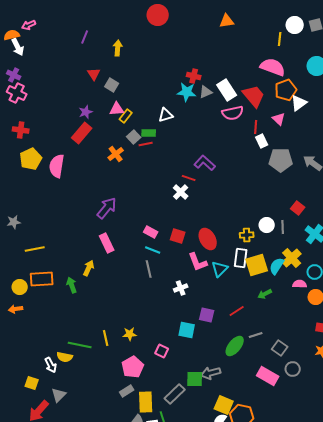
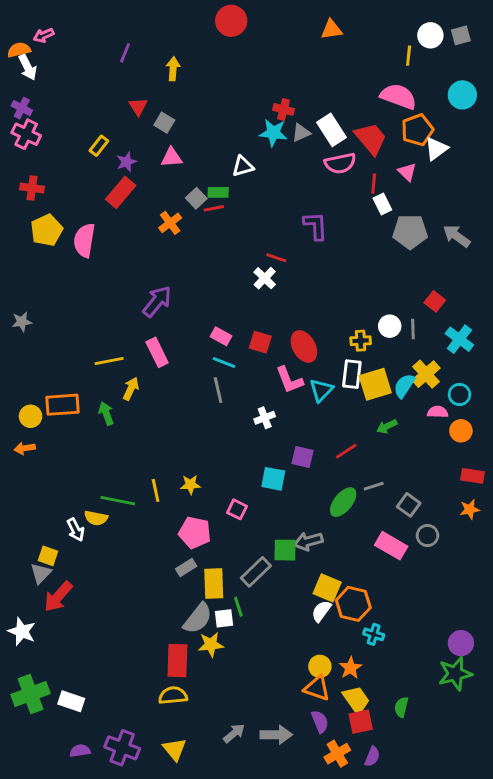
yellow rectangle: (126, 116) -> (99, 146), moved
purple L-shape: (205, 163) -> (316, 226), moved, turned 45
yellow line: (35, 249) -> (109, 361), moved
pink pentagon: (133, 367) -> (195, 533), turned -30
gray triangle: (59, 395) -> (41, 573), moved

